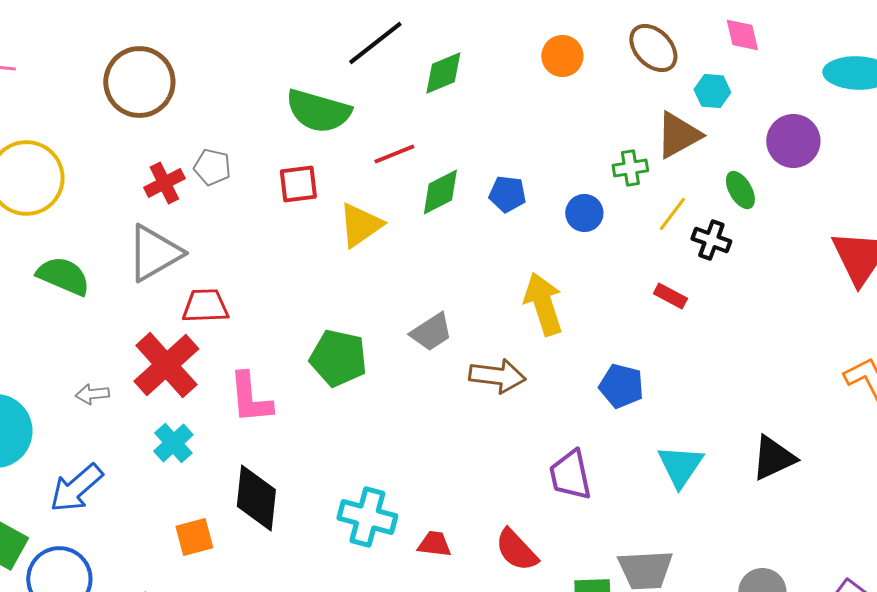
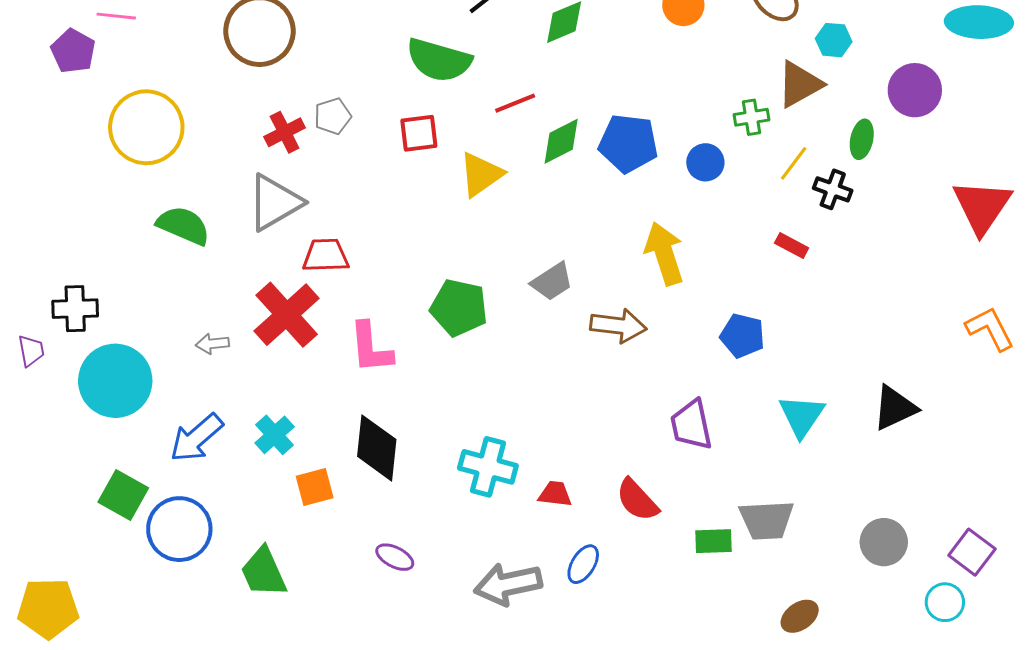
gray pentagon: (212, 167) -> (333, 116), turned -30
green ellipse: (740, 190) -> (862, 139), turned 42
blue pentagon: (507, 194) -> (628, 143), size x1.6
cyan cross: (173, 443) -> (275, 435), moved

